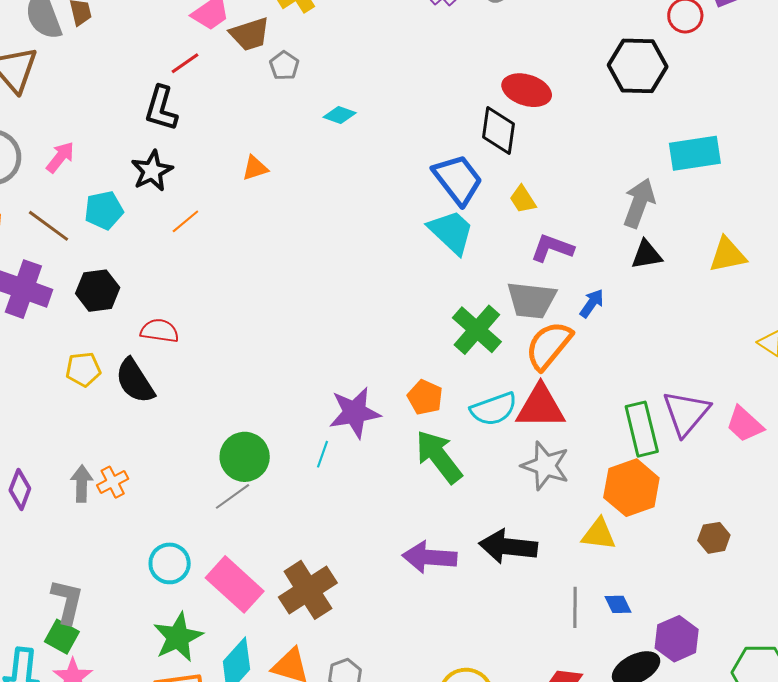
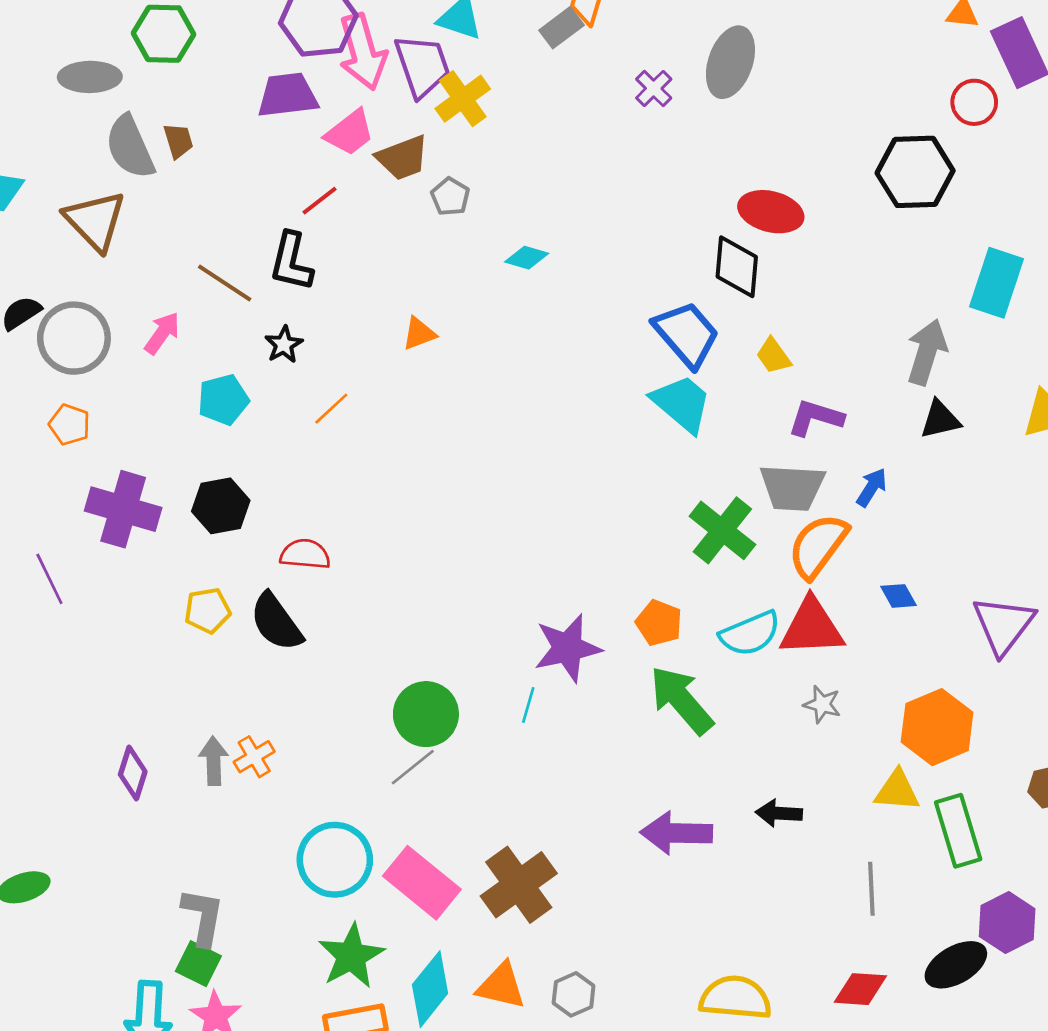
cyan rectangle: (695, 153) -> (997, 283), turned -60
black star: (152, 171) -> (284, 345), size x0.7
brown line: (49, 226) -> (225, 283), moved
green rectangle: (642, 429) -> (958, 831), moved
gray star: (545, 466) -> (822, 704), size x0.6
black arrow: (508, 547) -> (779, 813), size x0.6
cyan circle: (170, 563) -> (335, 860), size x1.4
blue diamond: (618, 604) -> (899, 596), moved

